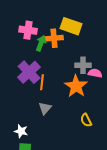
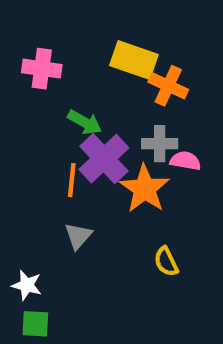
orange cross: (54, 38) -> (168, 86), moved, turned 30
green arrow: (41, 43) -> (85, 122), moved, turned 98
purple cross: (29, 72) -> (104, 159), moved

